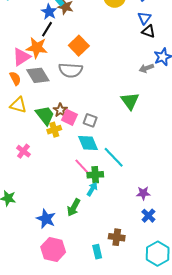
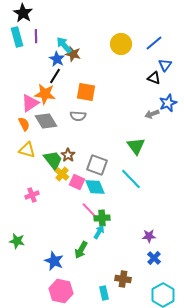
blue triangle: (144, 18) -> (165, 65), moved
orange square: (79, 46) -> (86, 92), turned -36
gray semicircle: (71, 70) -> (78, 116), size x0.7
pink square: (70, 117) -> (77, 182), moved
gray square: (90, 120) -> (97, 165), size x1.5
yellow cross: (54, 130) -> (62, 174), turned -32
pink cross: (23, 151) -> (32, 195), turned 32
cyan line: (114, 157) -> (131, 179), moved

